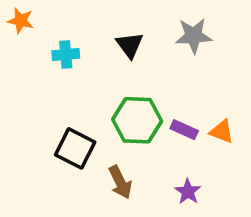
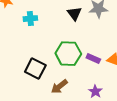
black triangle: (130, 45) -> (74, 14), moved
brown arrow: (120, 182) -> (59, 87), turned 78

